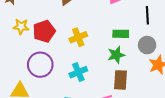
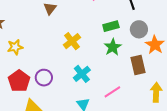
red pentagon: (44, 31) -> (19, 81), moved
purple circle: (40, 65) -> (44, 78), size x0.7
brown rectangle: (121, 80) -> (138, 65), moved

